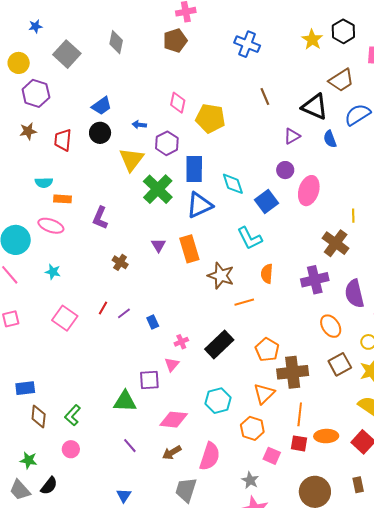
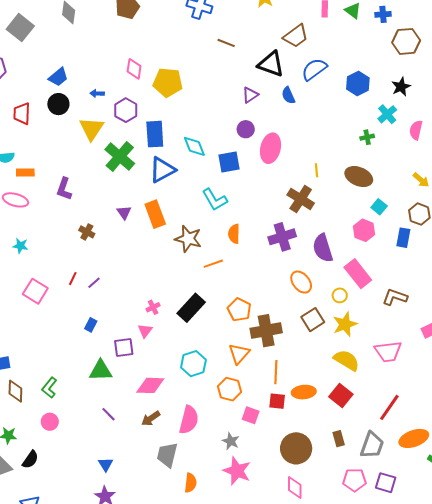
brown line: (265, 97) -> (226, 43), moved, turned -42
blue square: (266, 202) -> (229, 162), turned 30
blue rectangle: (153, 322) -> (91, 325), moved, turned 56

